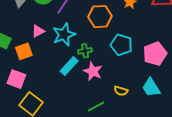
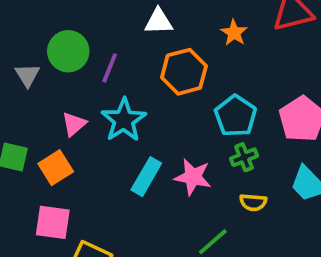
cyan pentagon: (121, 45) -> (236, 116), turned 30
green cross: (85, 51) -> (244, 157), moved

